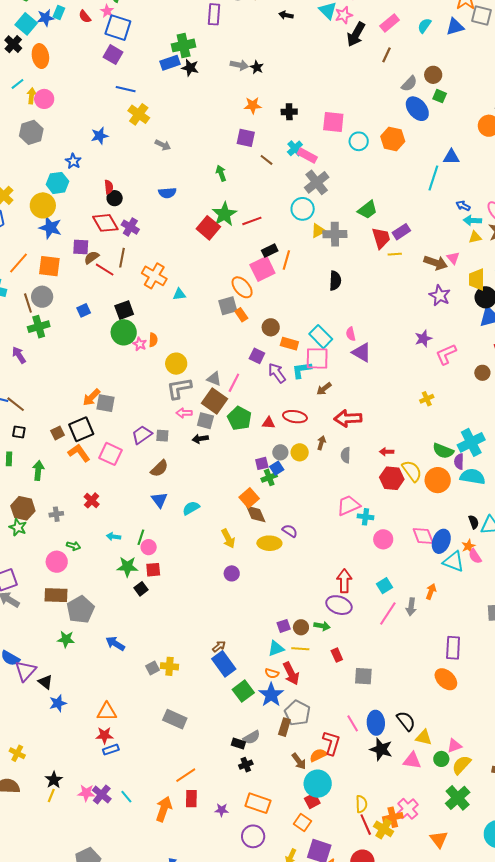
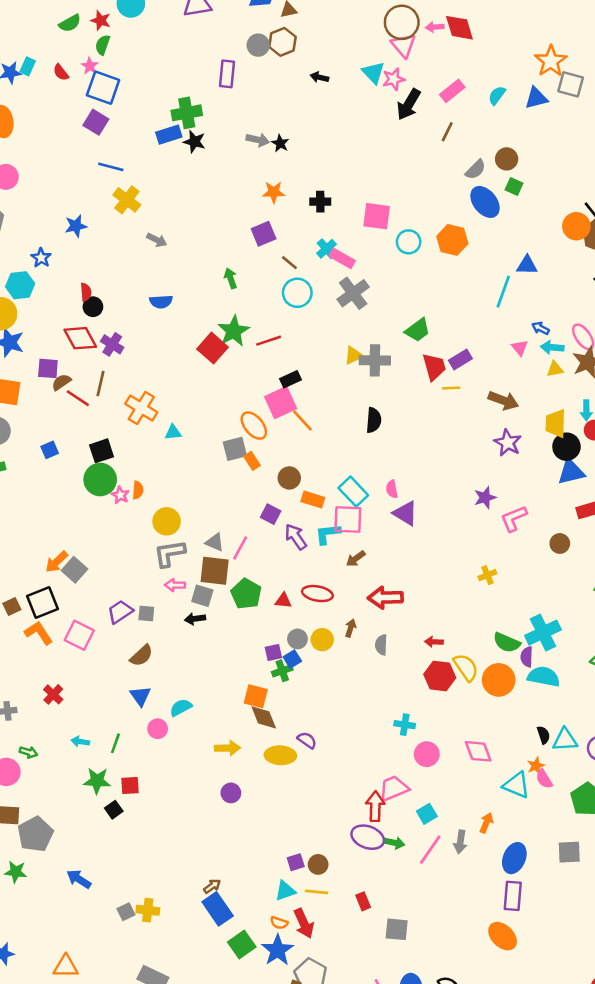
purple square: (246, 138) -> (264, 234), turned -36
cyan circle: (303, 209) -> (297, 293), moved
pink triangle: (453, 258) -> (520, 348), moved
orange line: (286, 260) -> (302, 420), moved, turned -60
brown square: (215, 401) -> (215, 571), turned -30
gray square: (106, 403) -> (74, 570), turned 30
orange square: (249, 498) -> (256, 696), turned -36
pink trapezoid: (348, 505) -> (394, 788), moved
yellow arrow: (228, 539) -> (228, 748), turned -66
blue ellipse: (441, 541) -> (514, 858), moved
pink circle: (149, 547) -> (158, 729), moved
green arrow: (322, 626) -> (394, 843), moved

